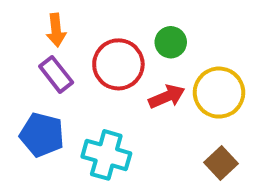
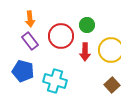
red arrow: (167, 97) -> (85, 52), turned 114

